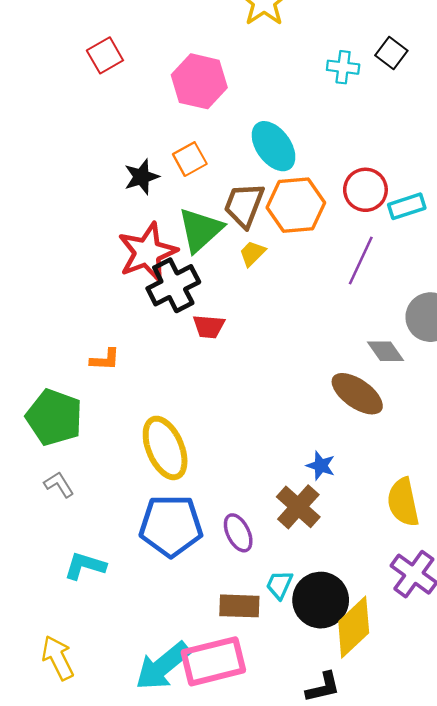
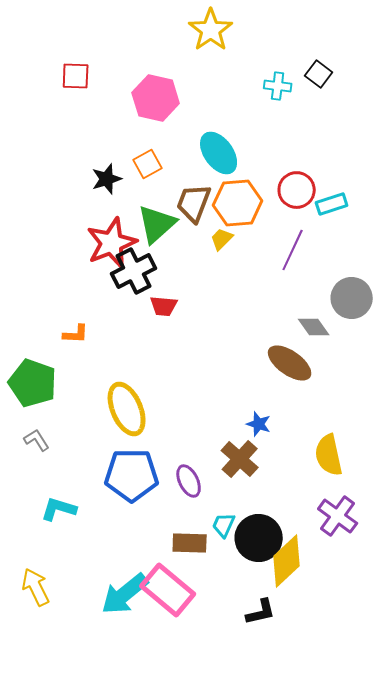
red square: (105, 55) -> (76, 76), turned 32
yellow trapezoid: (252, 253) -> (222, 239), moved
pink rectangle: (213, 661) -> (168, 590), turned 54

